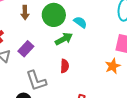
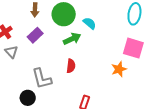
purple rectangle: (26, 49) -> (35, 35), moved

